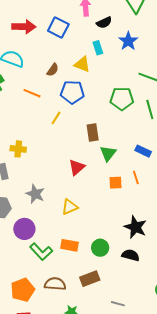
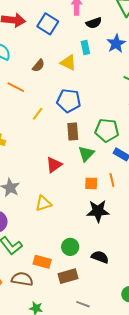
blue pentagon: (72, 92) -> (69, 101), moved
green pentagon: (122, 99) -> (107, 130), moved
black star: (135, 227) -> (98, 211), moved, turned -30
orange rectangle: (69, 245) -> (42, 262), moved
brown rectangle: (90, 279) -> (68, 276), moved

